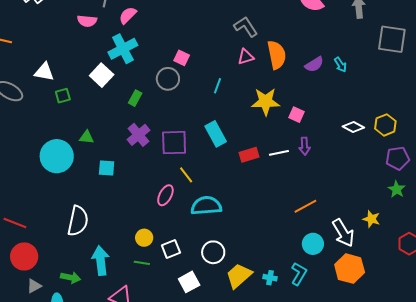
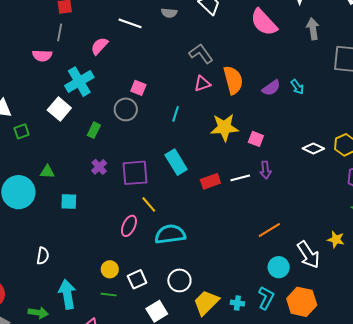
pink semicircle: (128, 15) -> (99, 46), moved
purple cross: (139, 135) -> (99, 167), size x0.7
white semicircle: (78, 221) -> (43, 256), size x0.6
orange hexagon: (350, 269) -> (302, 302), moved

